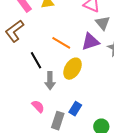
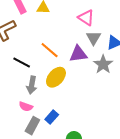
black line: (36, 60) -> (22, 63), turned -42
pink semicircle: (38, 106) -> (26, 106), moved, turned 144

